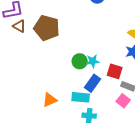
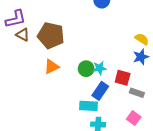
orange triangle: (50, 100) -> (52, 67), moved
pink square: (123, 101) -> (134, 118), moved

